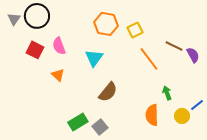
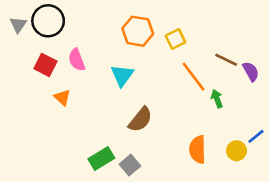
orange triangle: (58, 75) -> (62, 97), moved
green arrow: (167, 93) -> (217, 99), moved

